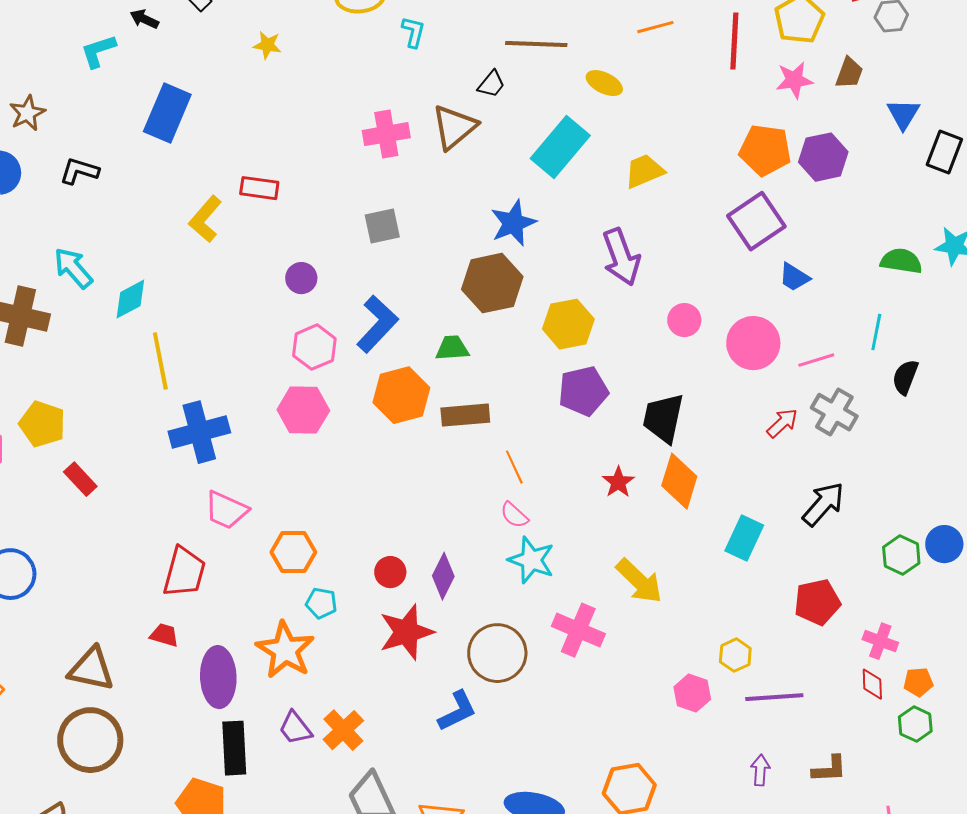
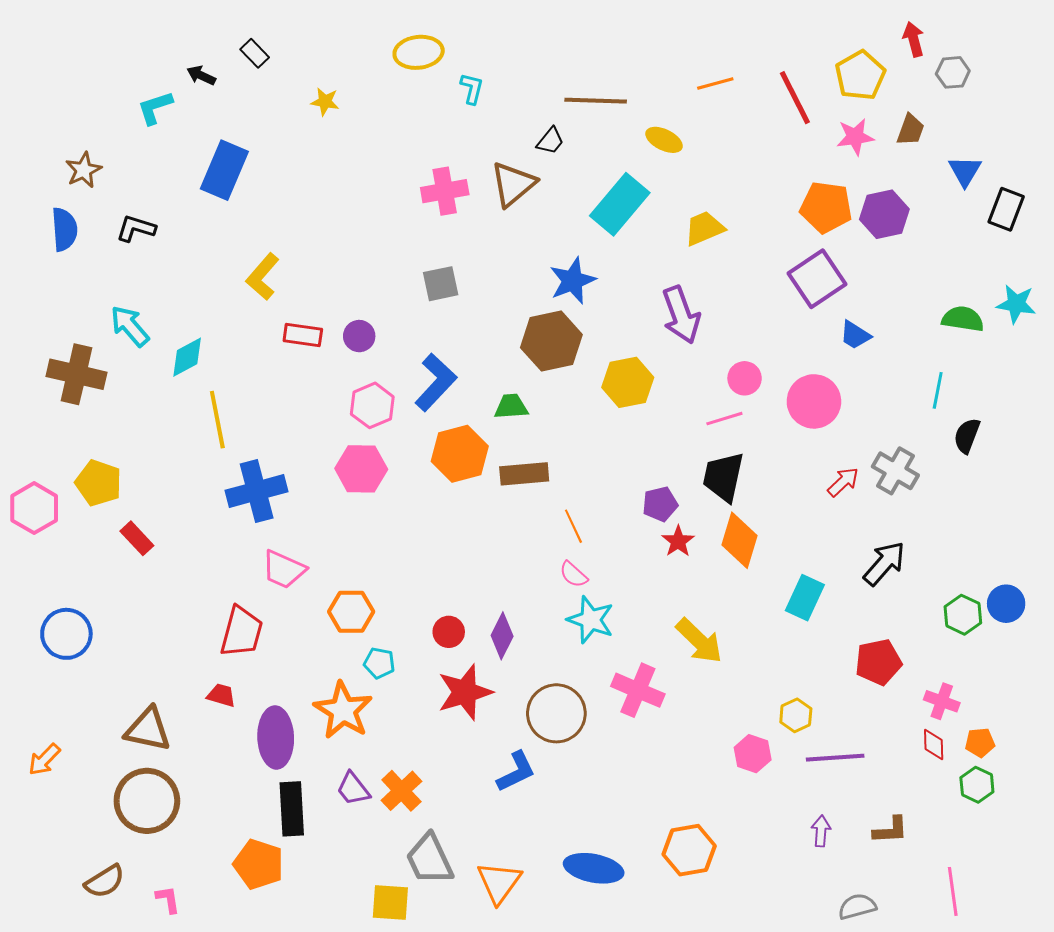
red line: (734, 41) -> (795, 98), turned -30
red rectangle: (259, 188) -> (303, 335), moved
pink line: (816, 360) -> (724, 419), moved
purple pentagon: (583, 391) -> (660, 504), moved, size x0.7

